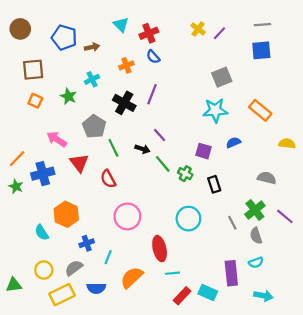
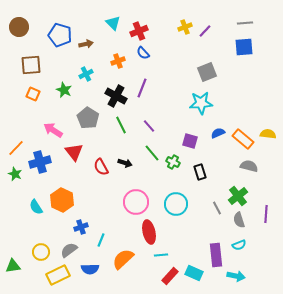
yellow cross: (198, 29) -> (185, 27), turned 32
orange rectangle: (260, 110) -> (243, 139), moved
green line: (113, 148) -> (121, 125), moved
black arrow: (142, 149) -> (125, 163), moved
pink circle: (127, 216) -> (136, 202), moved
purple line: (285, 216) -> (266, 214), moved, turned 54
cyan semicircle: (42, 232) -> (36, 207), moved
cyan arrow: (263, 296) -> (236, 276), moved

